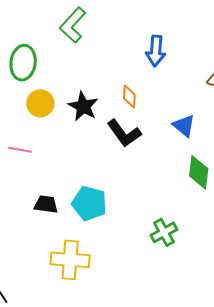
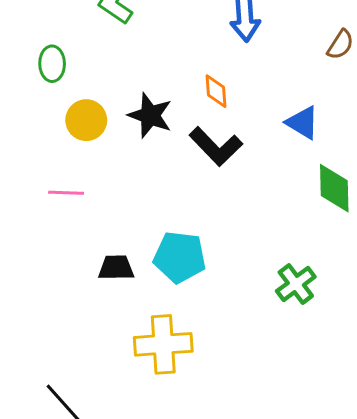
green ellipse: (23, 63) -> (52, 64), size x0.7

